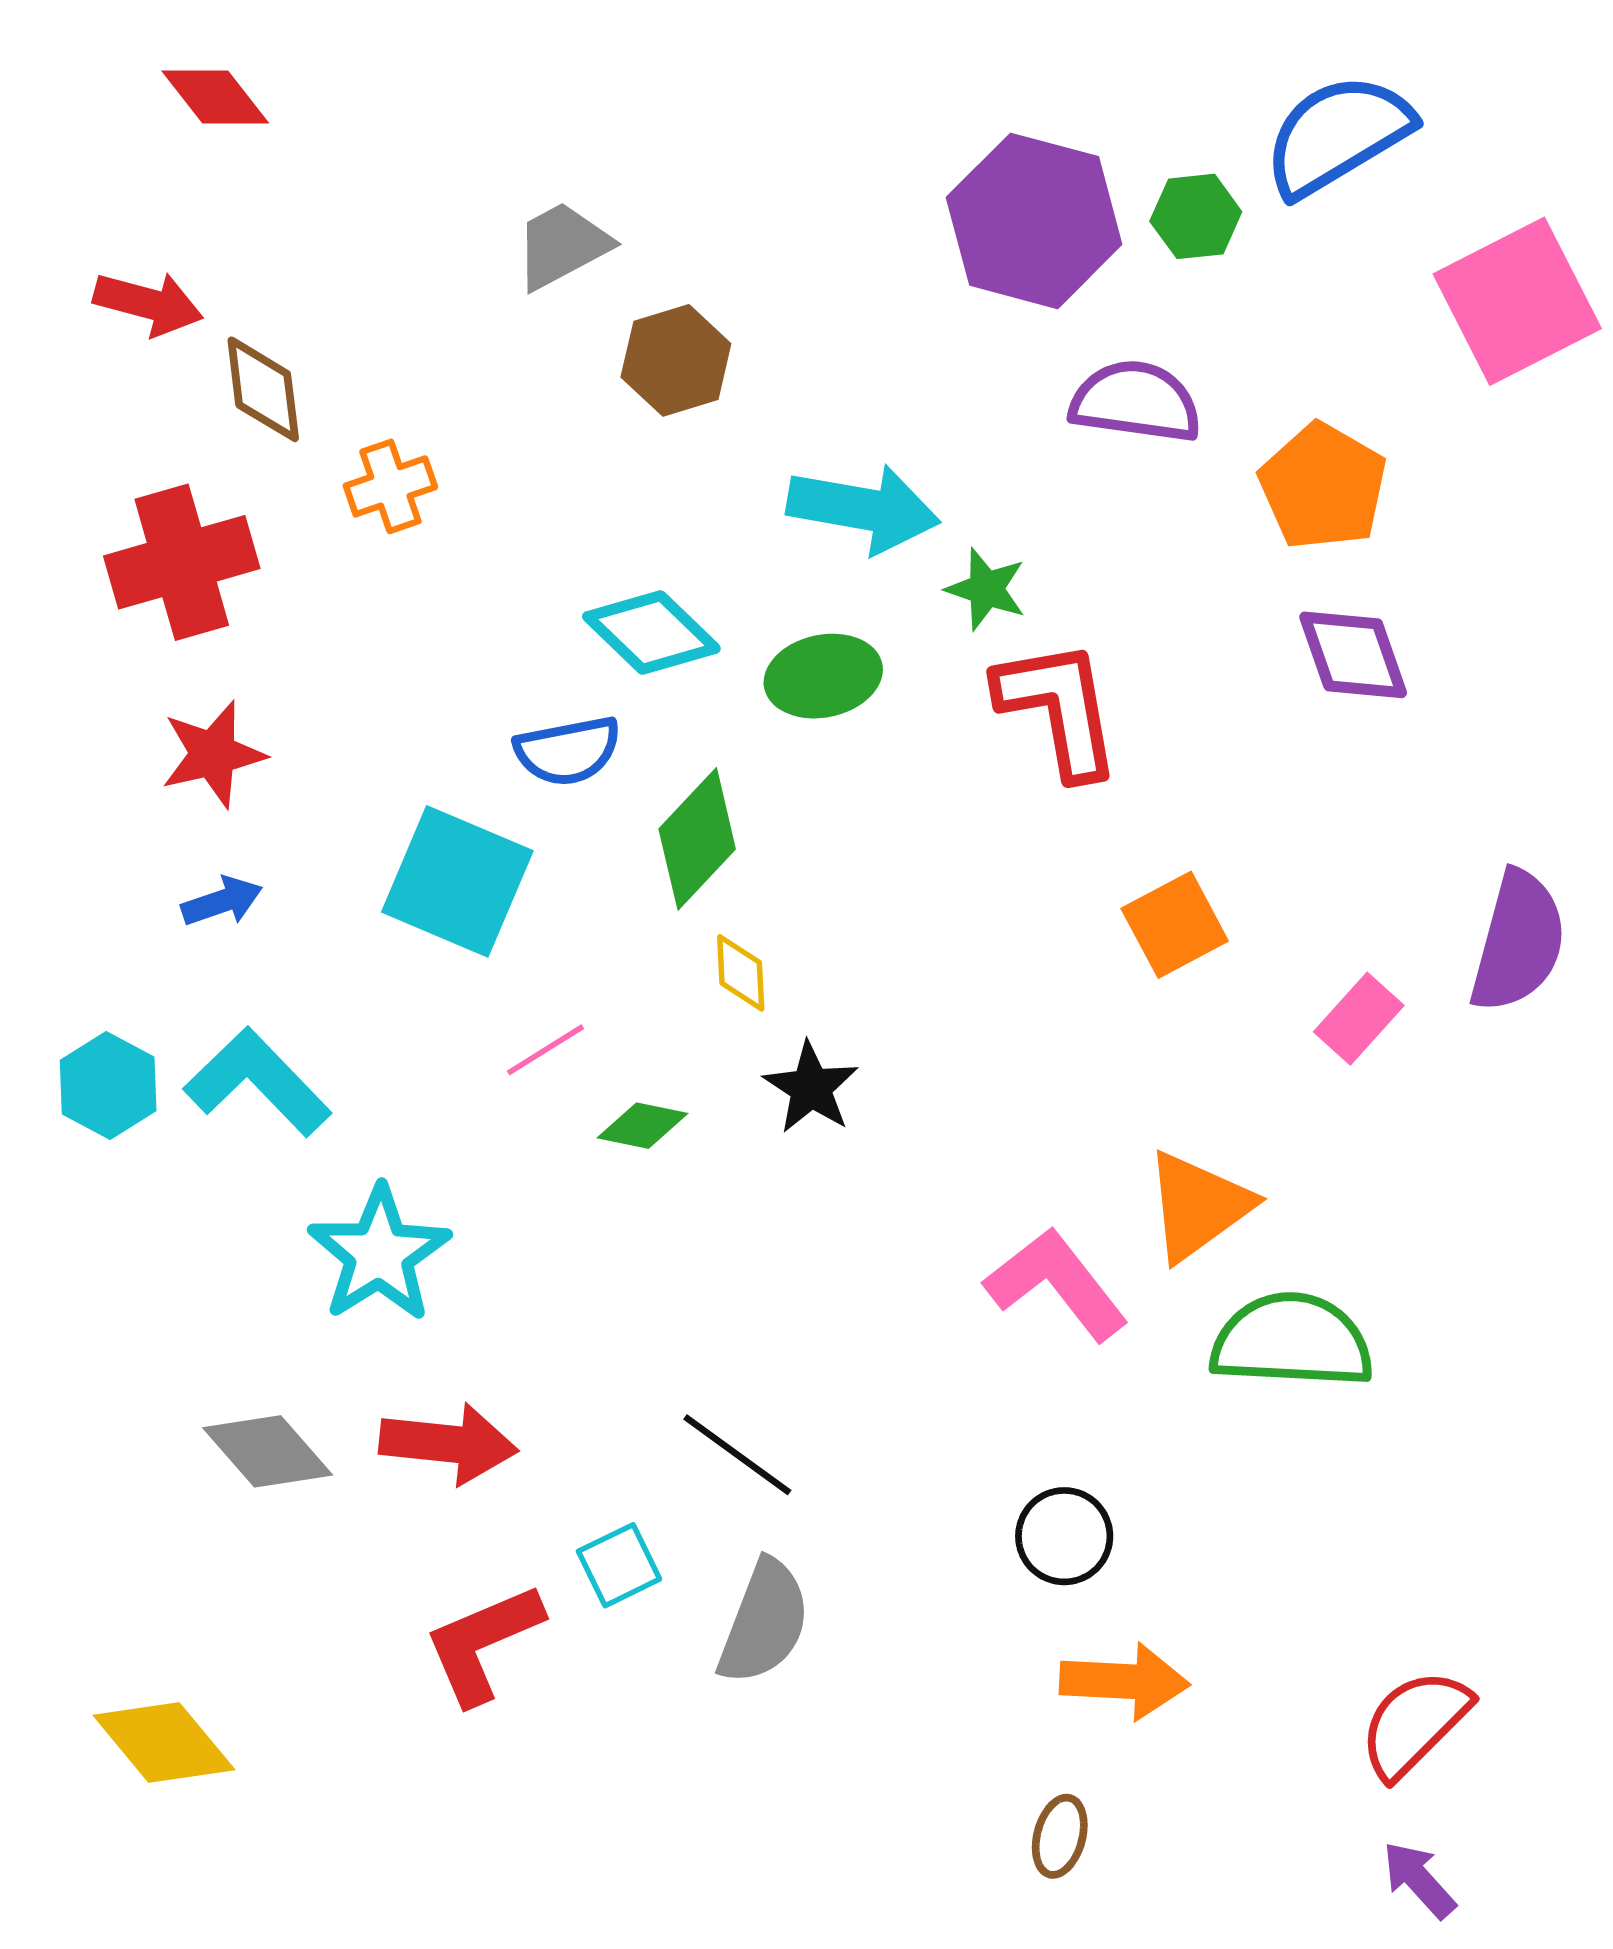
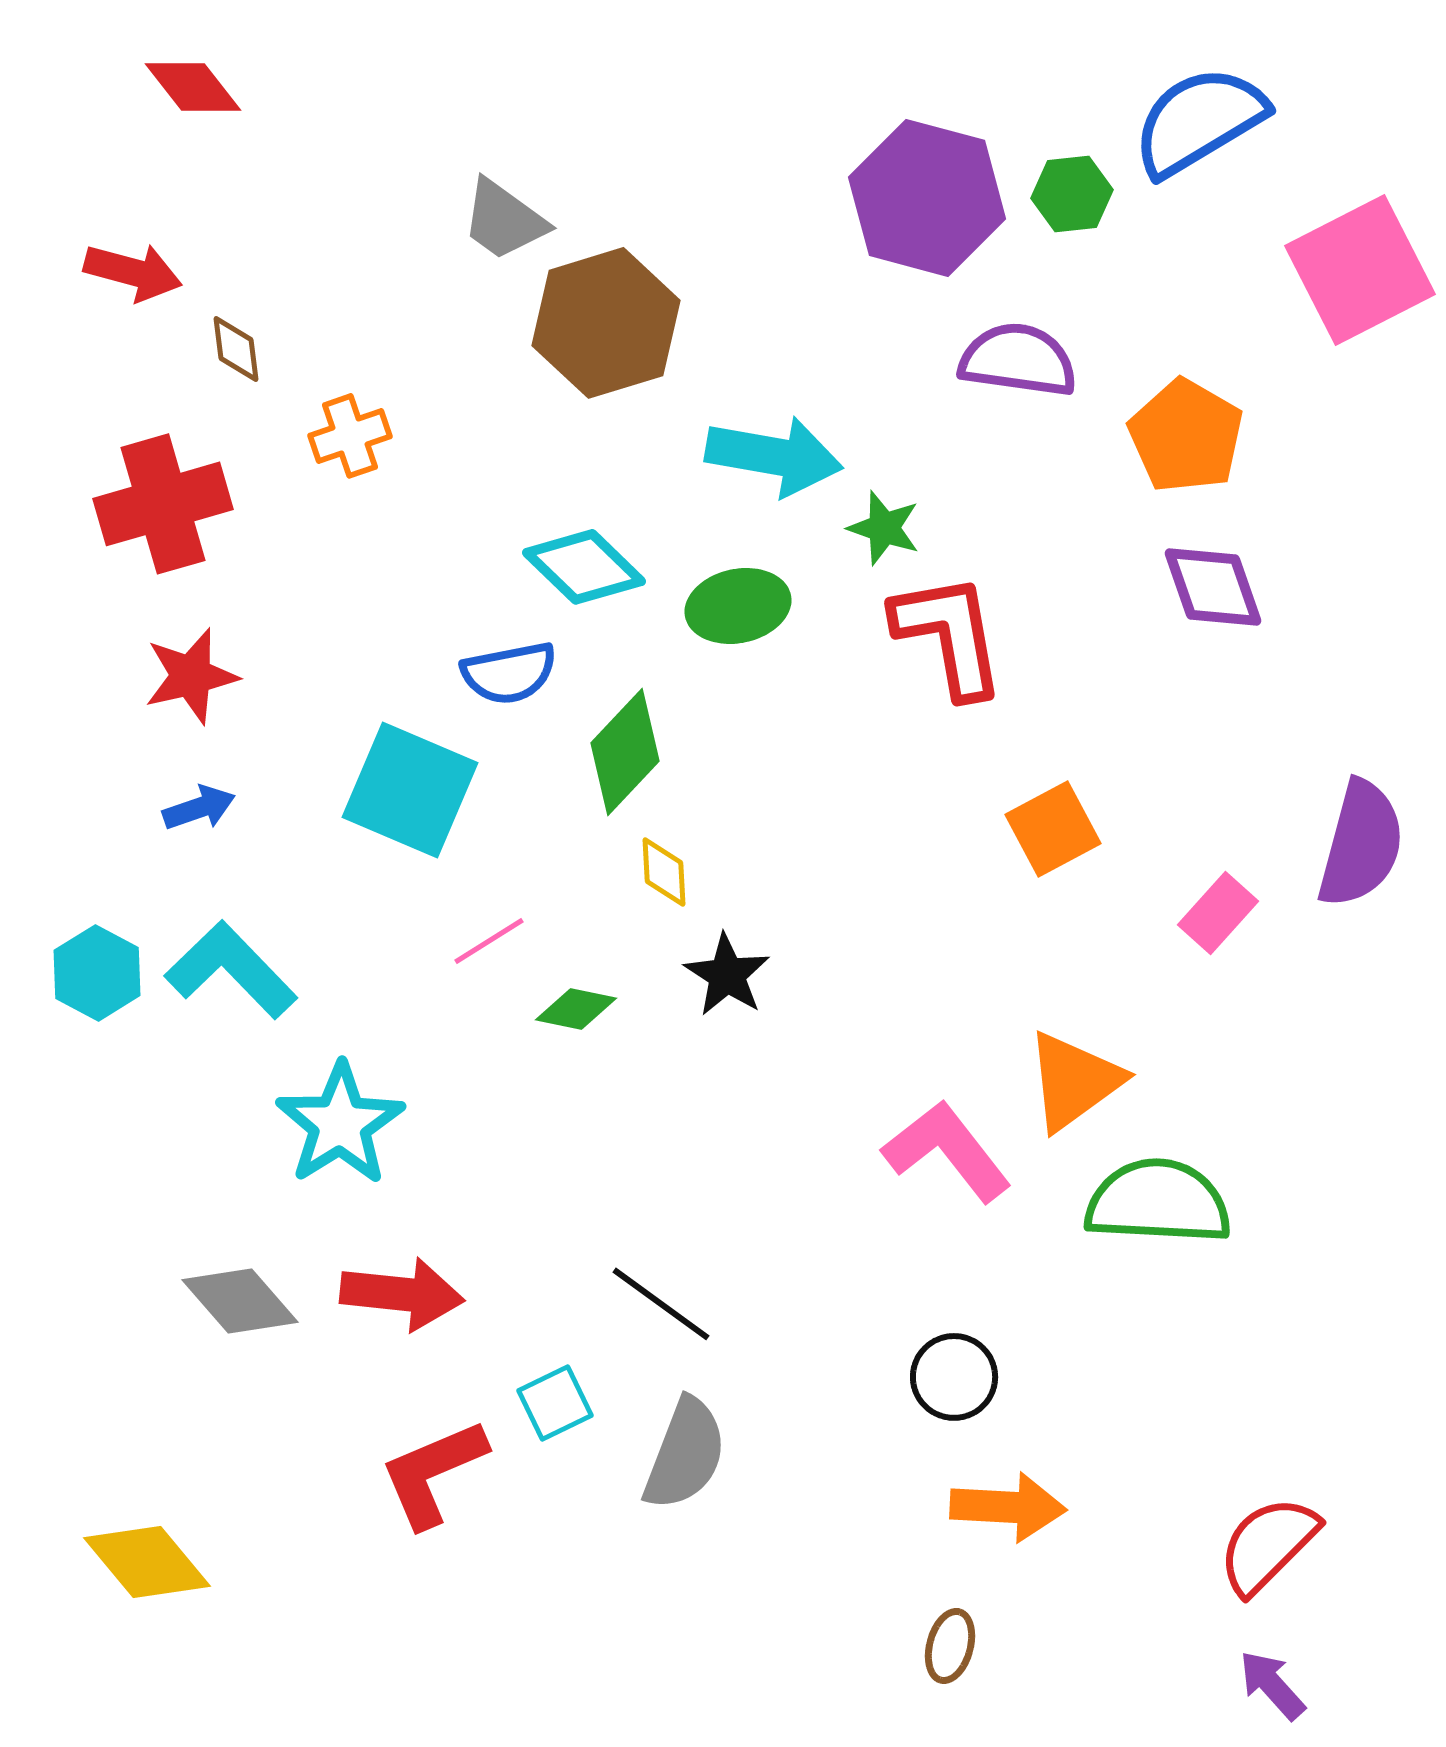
gray trapezoid: (562, 245) -> (504, 220), turned -116
brown hexagon: (676, 360) -> (606, 323), size x1.5
brown diamond: (263, 389) -> (236, 349), size x0.7

